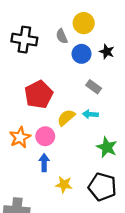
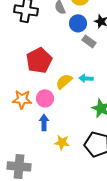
gray rectangle: (94, 87) -> (89, 41), moved
orange star: (20, 137) -> (22, 99), turned 30

